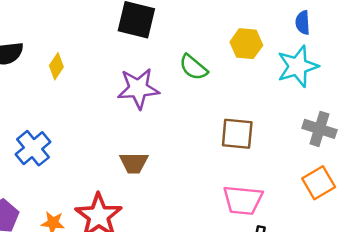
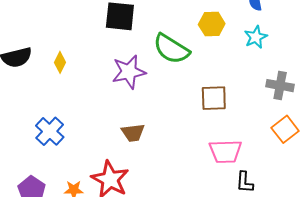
cyan star: (298, 66) -> (256, 37), size x0.7
green semicircle: (193, 67) -> (171, 49), size x1.5

